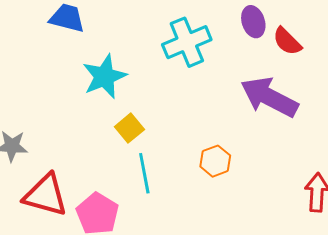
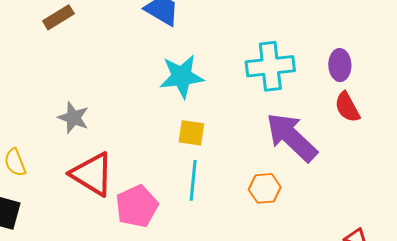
red semicircle: (287, 41) -> (347, 107), moved
purple arrow: (269, 97) -> (292, 137), moved
yellow square: (129, 128) -> (191, 133), turned 32

